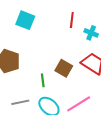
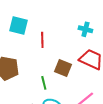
red line: (72, 20) -> (42, 40), moved

